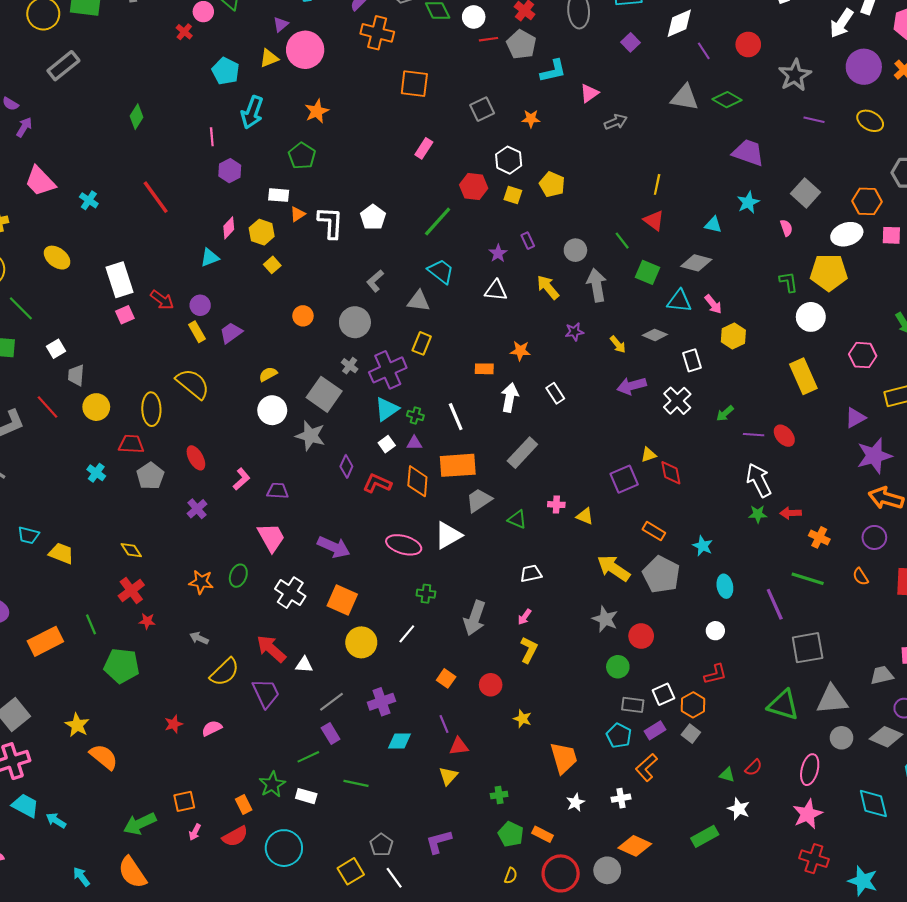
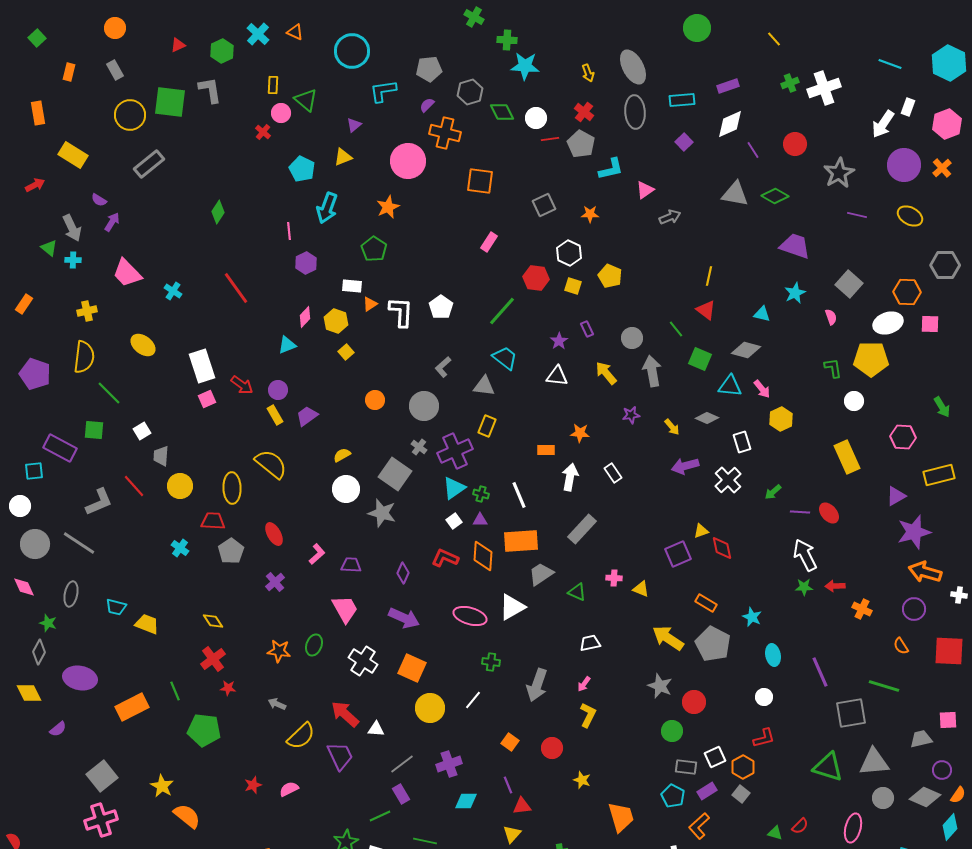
pink circle: (305, 50) -> (408, 161), moved
white circle: (811, 317) -> (854, 401), size x0.7
purple diamond: (346, 466) -> (403, 573), moved
green line: (808, 579) -> (884, 686), moved

